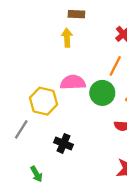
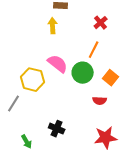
pink semicircle: (73, 82) -> (58, 64), turned 40
black cross: (64, 143) -> (57, 129), moved

